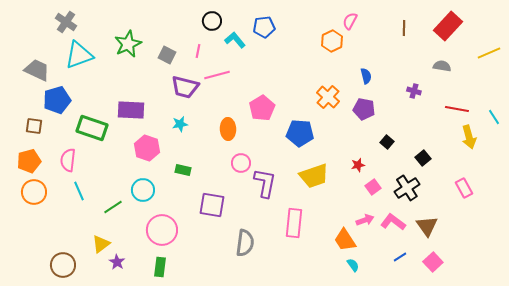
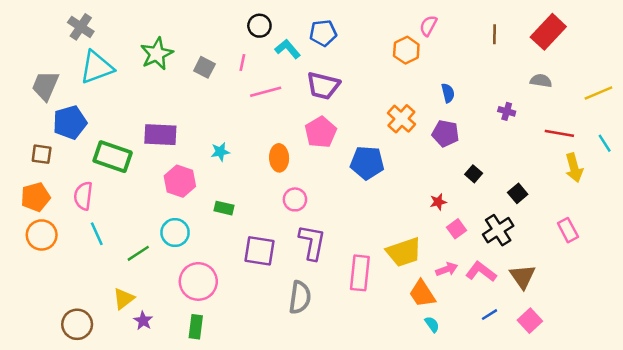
yellow line: (489, 53) -> (598, 93), moved
gray trapezoid: (37, 70) -> (45, 86), turned -92
purple trapezoid: (185, 87) -> (323, 86), moved
yellow trapezoid: (314, 176) -> (404, 252), moved
purple L-shape: (265, 183) -> (312, 242), moved

